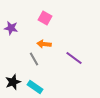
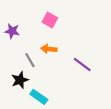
gray line: (34, 59) -> (30, 60), moved
black star: (13, 82) -> (20, 80), moved

